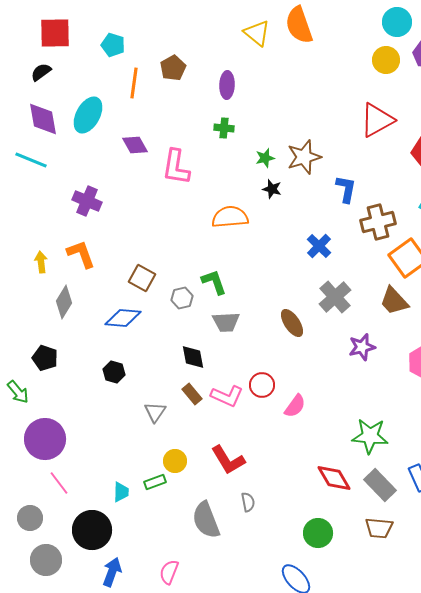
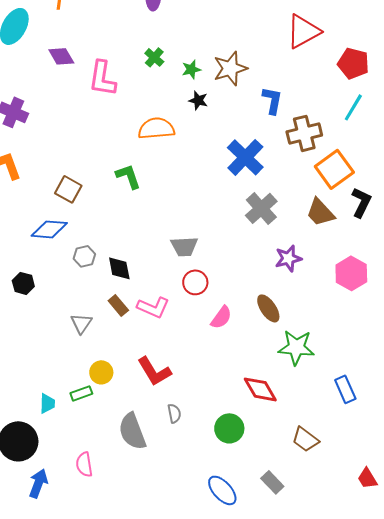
green cross: (224, 128) -> (154, 57), moved, turned 36
blue cross: (319, 246) -> (245, 157), size x1.5
green L-shape: (214, 282) -> (128, 176), moved
gray hexagon: (182, 298) -> (84, 256), moved
gray trapezoid: (226, 322) -> (184, 246), moved
brown ellipse: (292, 323) -> (268, 308), moved
black hexagon: (114, 372) -> (23, 283), moved
red circle: (262, 385) -> (195, 282), moved
gray rectangle: (380, 485) -> (272, 482), moved, size x0.7
brown trapezoid: (379, 528) -> (305, 439), turned 32
green circle: (318, 533) -> (229, 428), moved
pink semicircle: (169, 572) -> (84, 464), moved, turned -30

